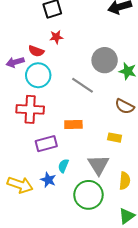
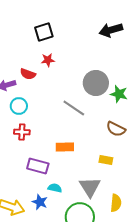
cyan circle: (38, 75) -> (19, 106), moved, size x0.7
red cross: (30, 109) -> (22, 132), size x0.6
purple rectangle: (46, 144) -> (38, 166), turned 30
cyan semicircle: (63, 166) -> (55, 188), turned 80

